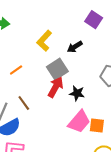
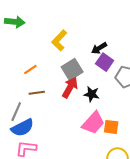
purple square: (94, 20) -> (105, 62), moved
black arrow: (75, 47) -> (99, 48), moved
brown line: (24, 103) -> (37, 93), moved, turned -63

